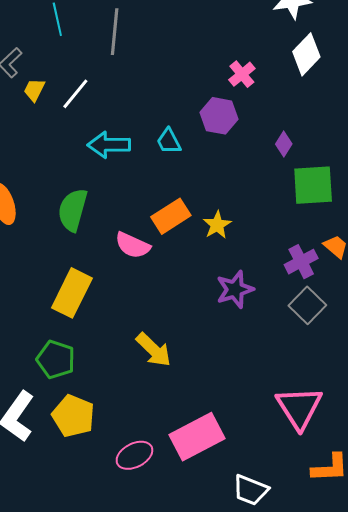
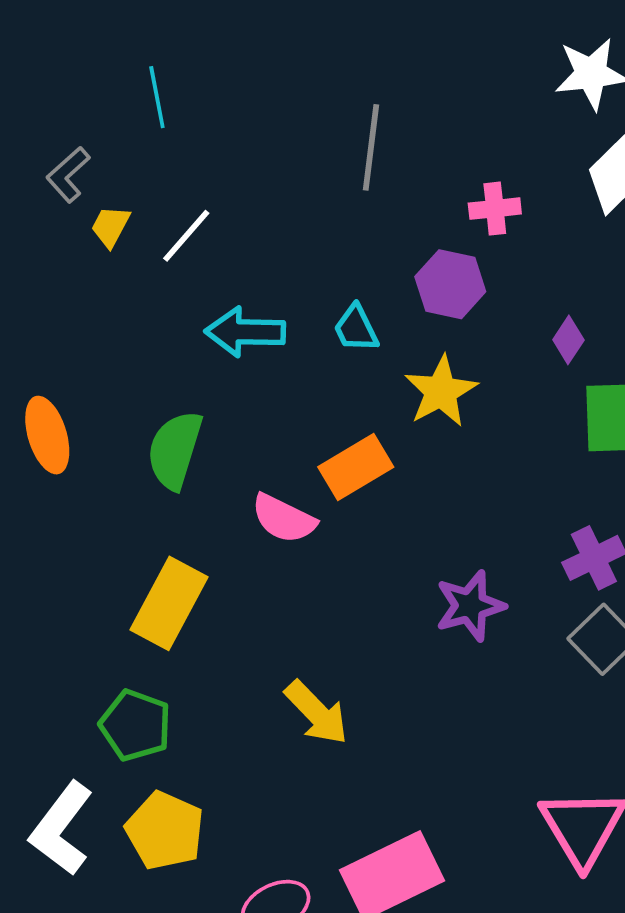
gray line: (115, 32) -> (371, 147), moved
pink cross: (242, 74) -> (495, 209), turned 32
yellow star: (217, 225) -> (441, 391), moved, size x1.4

